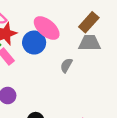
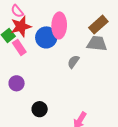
pink ellipse: (47, 28) -> (59, 25), turned 45

